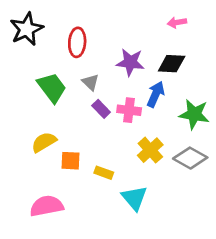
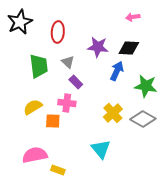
green trapezoid: (52, 88) -> (39, 66), turned 30
pink cross: (129, 110) -> (67, 103), moved
yellow rectangle: (104, 173) -> (58, 170), moved

